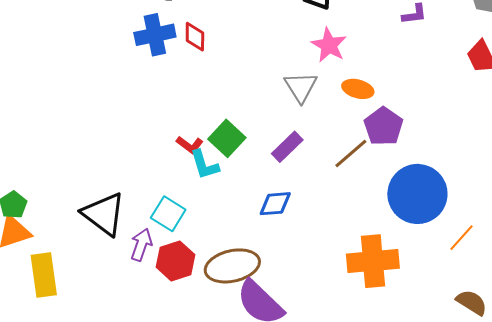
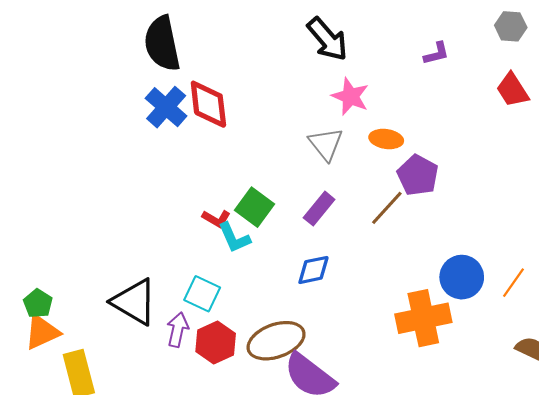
blue cross: (155, 35) -> (166, 107), turned -30
red diamond: (195, 37) -> (208, 104), size x1.6
blue circle: (417, 194) -> (462, 277), moved, size x0.7

